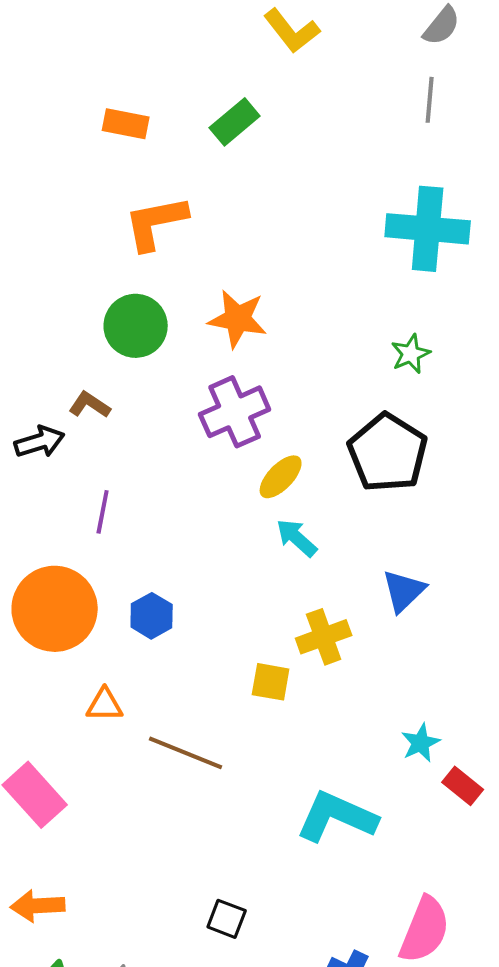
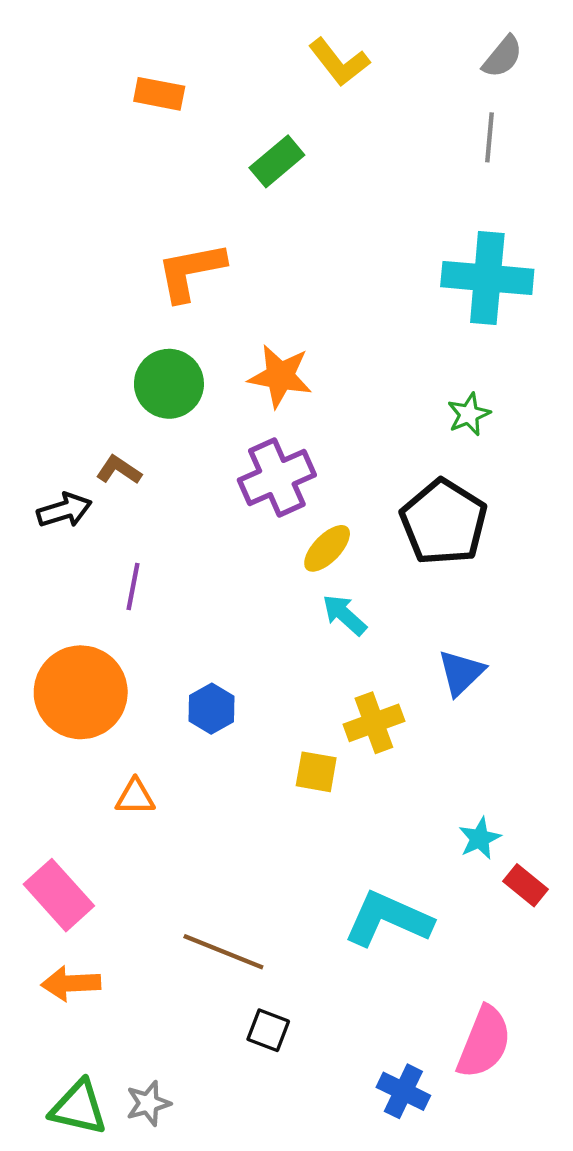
orange rectangle: (126, 124) -> (159, 94), moved
blue hexagon: (152, 616) -> (211, 709), moved
brown line: (186, 753) -> (223, 952), moved
orange arrow: (38, 906) -> (71, 983), moved

